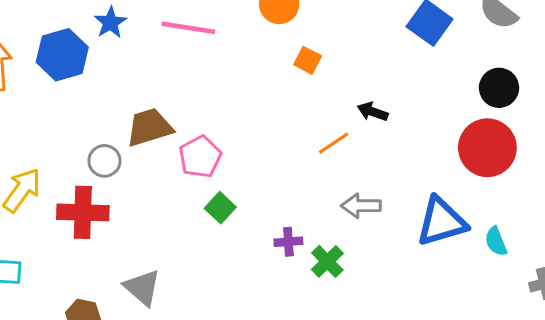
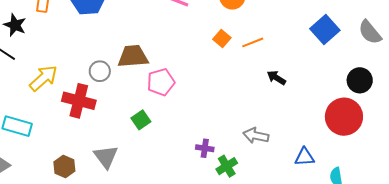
orange square: (308, 60) -> (222, 38), moved
orange line: (334, 143) -> (253, 42), moved
green square: (220, 208) -> (141, 120), moved
blue triangle: (441, 222) -> (305, 157), size x0.6

